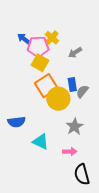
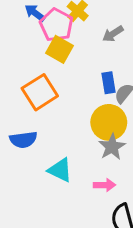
pink pentagon: (38, 47) -> (56, 25), turned 30
orange square: (46, 86) -> (40, 92), moved
yellow circle: (58, 99) -> (109, 122), moved

